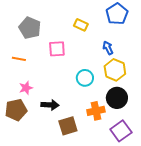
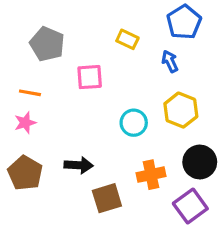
blue arrow: (108, 48) -> (170, 61), moved
pink star: (26, 88) -> (25, 123), moved
black circle: (117, 98) -> (200, 162), moved
brown pentagon: (16, 110) -> (25, 173), turned -30

